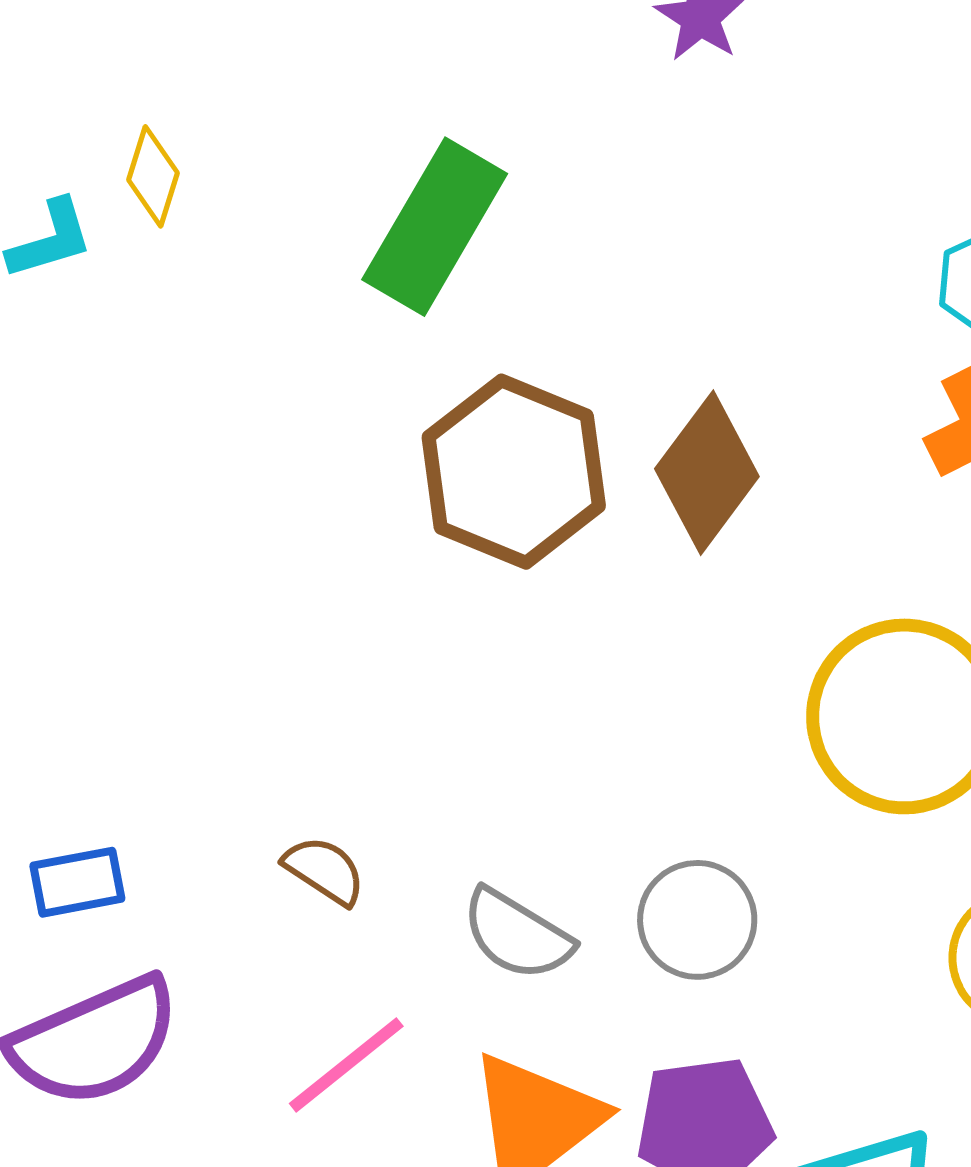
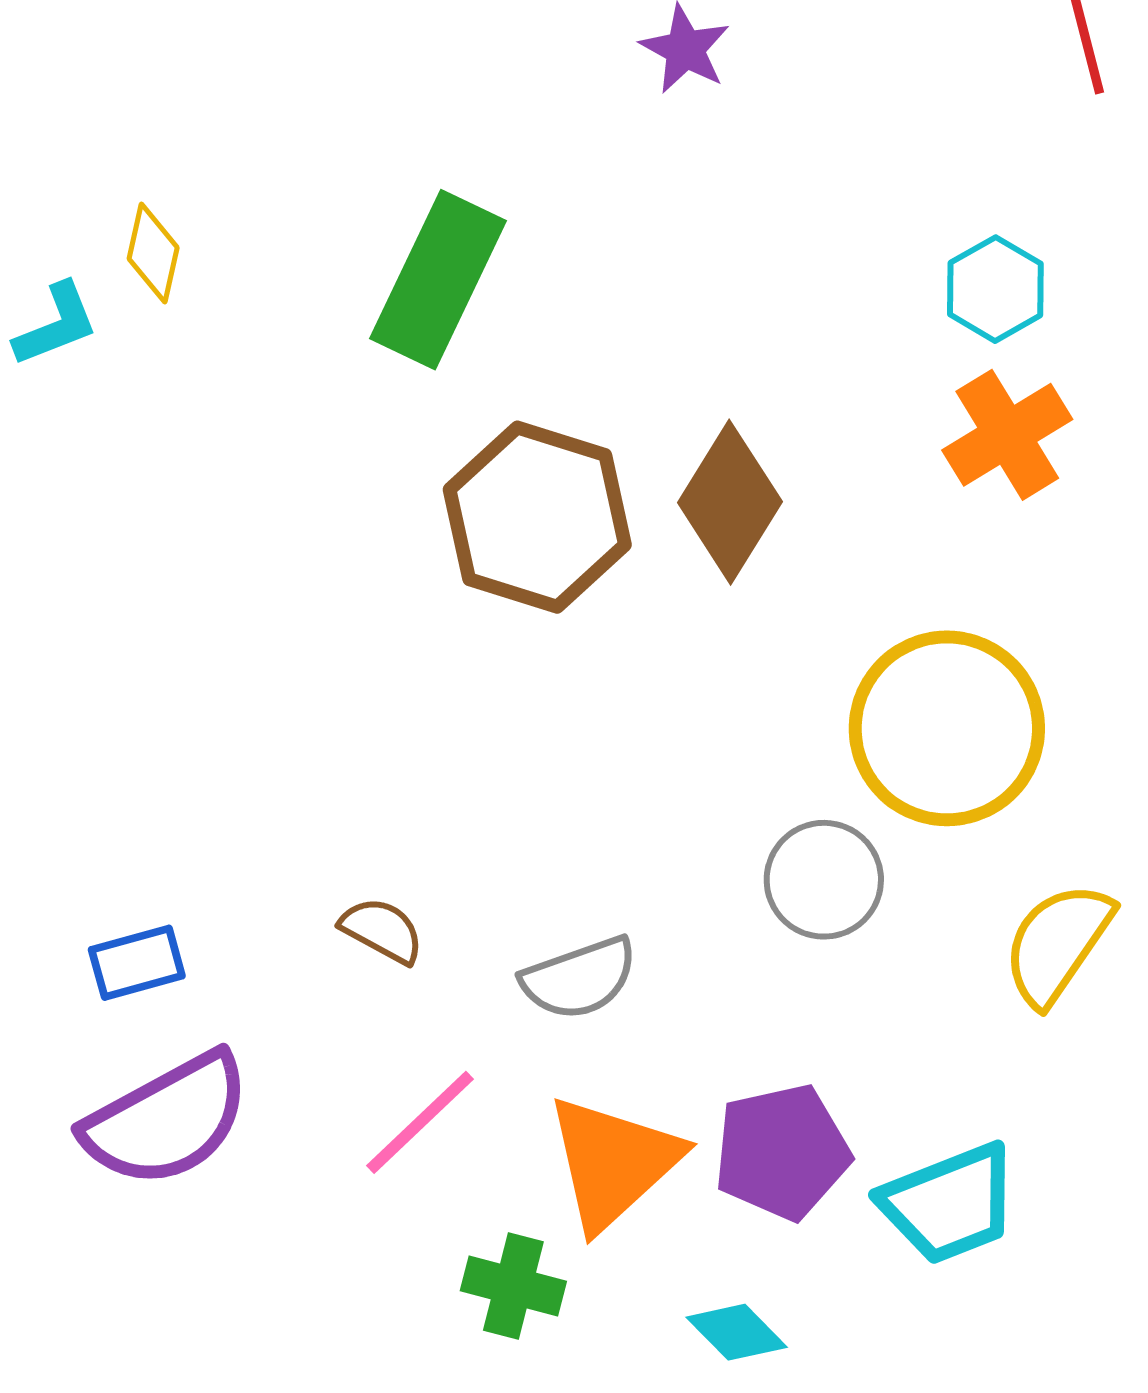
gray circle: (697, 920) -> (824, 880), moved
gray semicircle: (517, 935) -> (579, 978), turned -46

